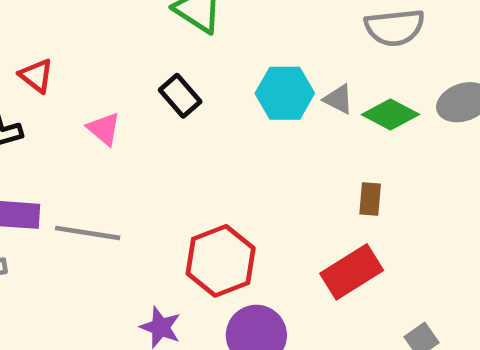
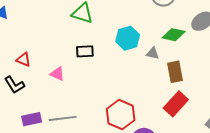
black rectangle: (180, 96) -> (85, 51), turned -36
gray triangle: (338, 99) -> (153, 53), moved
brown rectangle: (370, 199) -> (175, 72), size x1.5

